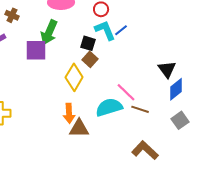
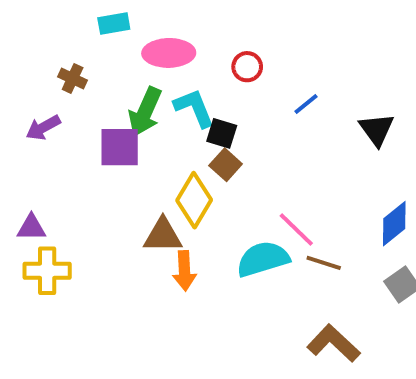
cyan L-shape: (105, 30) -> (194, 108), moved
blue line: (121, 30) -> (306, 104), moved
black triangle: (167, 69) -> (377, 129), moved
brown triangle: (79, 128) -> (163, 235), moved

